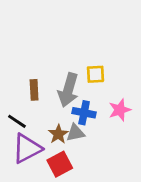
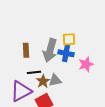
blue cross: (84, 113) -> (66, 53), moved
black line: (17, 121) -> (34, 72), moved, turned -40

